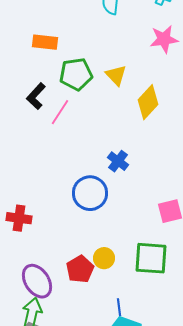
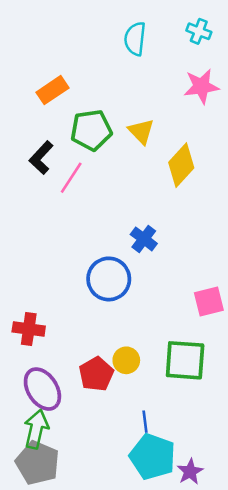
orange rectangle: (45, 42) -> (52, 90), turned -40
red cross: (19, 218) -> (29, 329), moved

